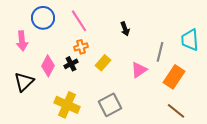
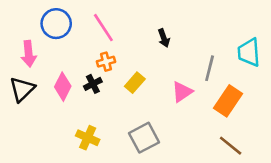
black triangle: (24, 82) -> (22, 89), moved
yellow cross: (67, 105) -> (88, 138), size x0.7

